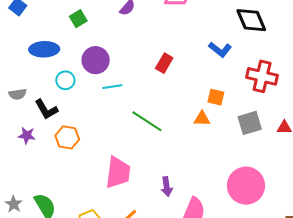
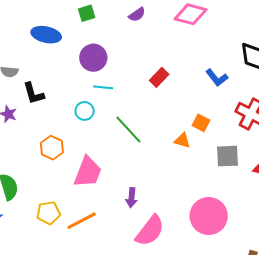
cyan circle: (65, 80) -> (85, 111), moved
orange hexagon: (67, 137) -> (52, 148), moved

